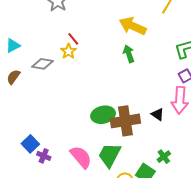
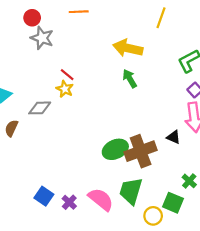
purple cross: (44, 156) -> (69, 202), moved, turned 32

